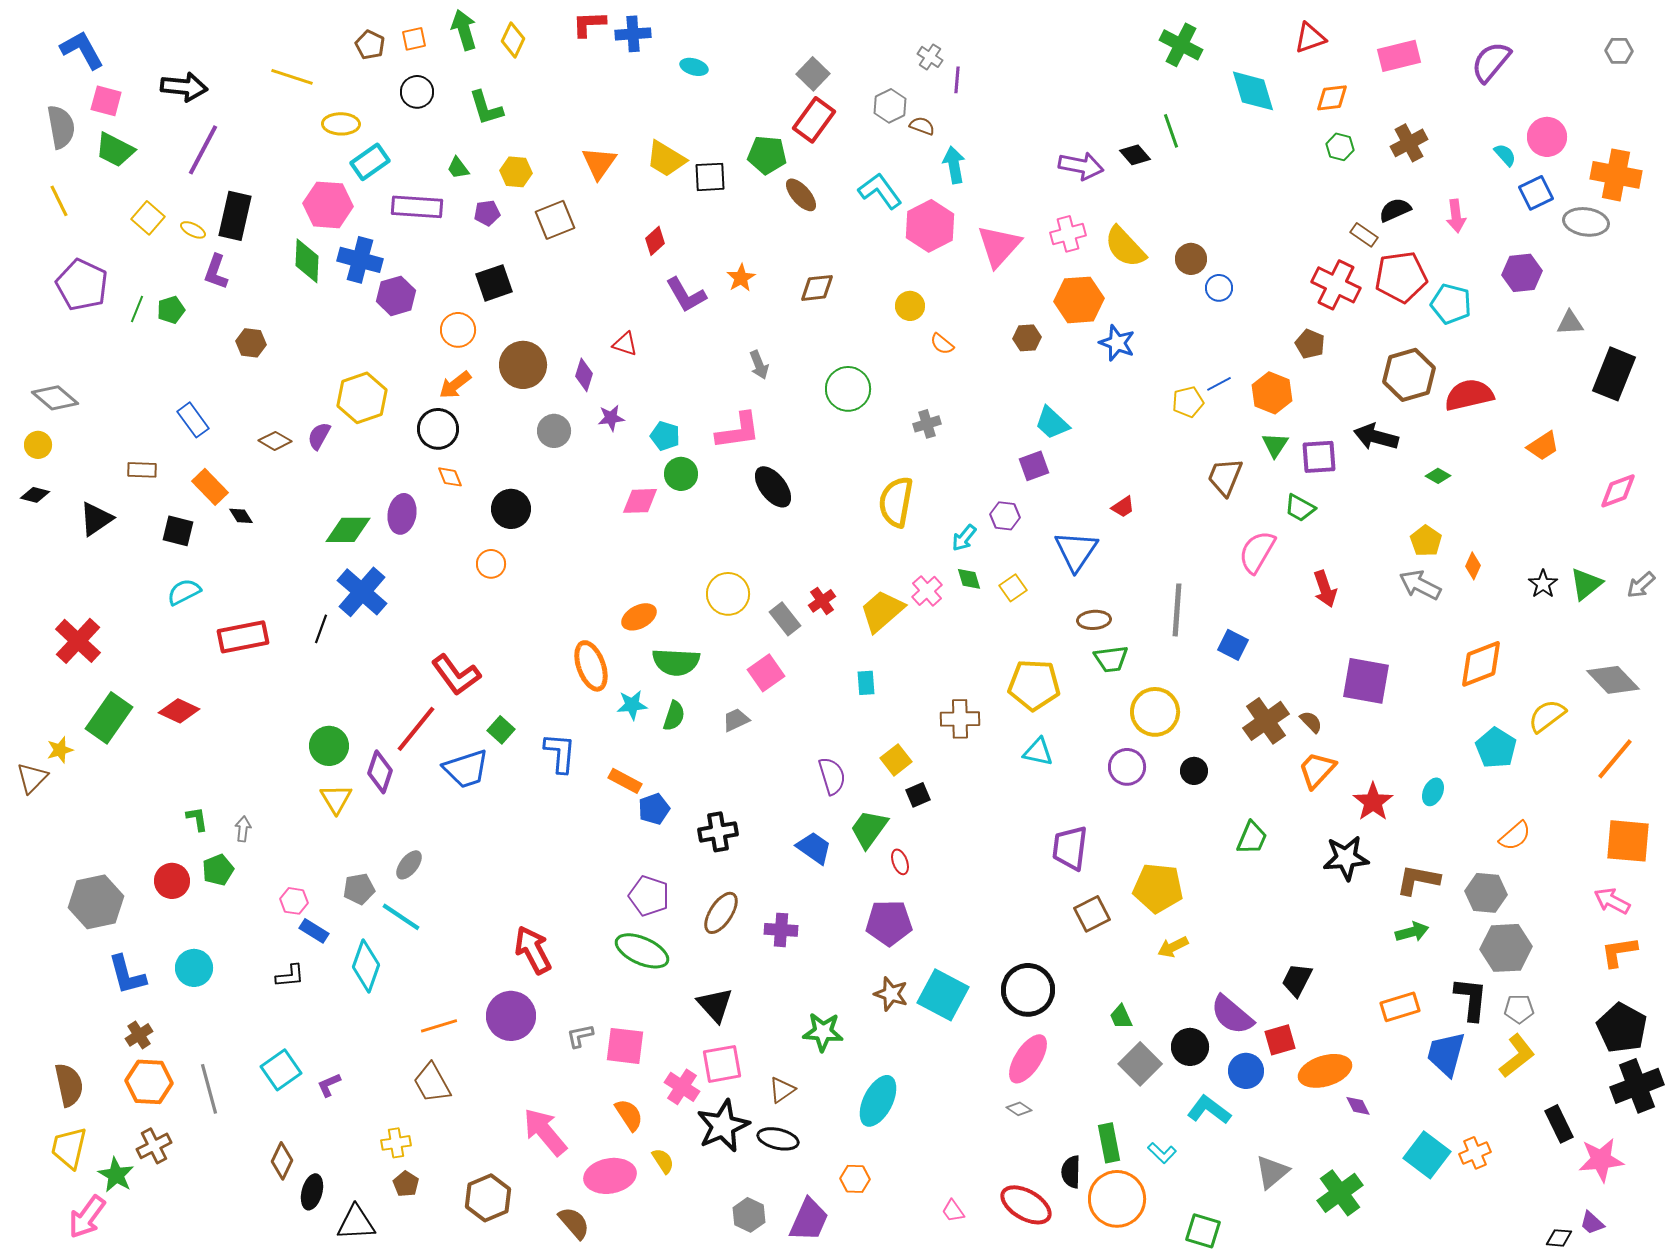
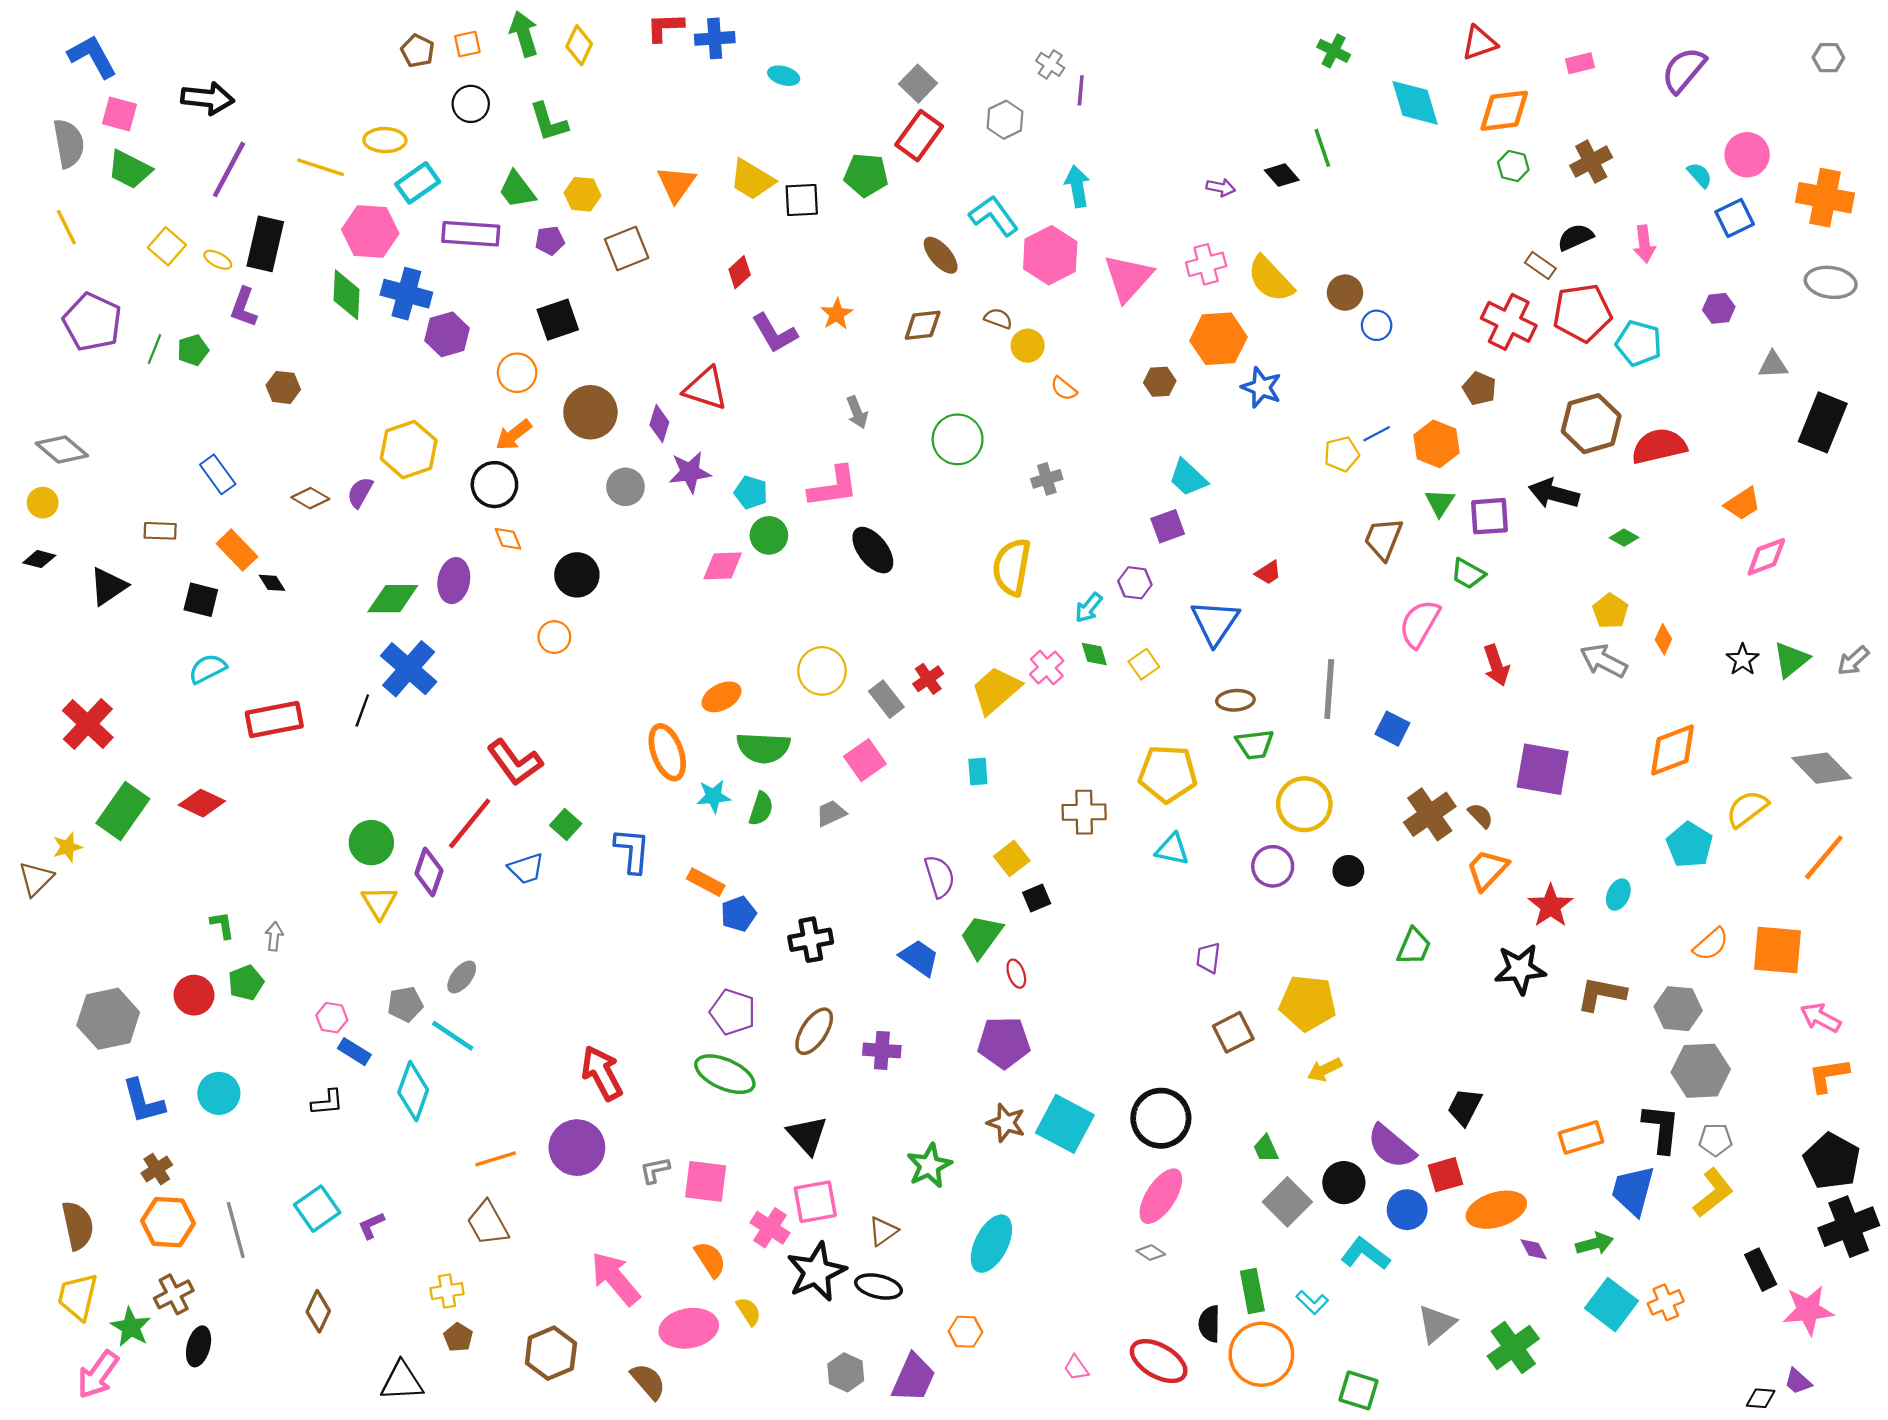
green cross: (1181, 45) -> (1334, 51), size x0.7
pink rectangle: (1399, 56) -> (1580, 63), size x0.6
yellow line: (292, 77) -> (321, 167), moved
orange diamond: (1332, 98) -> (1504, 111), size x1.4
brown semicircle: (922, 126) -> (998, 319), moved
purple arrow: (1081, 166) -> (1221, 187), size x0.6
green trapezoid: (458, 168) -> (517, 190), size x1.5
brown ellipse: (801, 195) -> (941, 255), moved
gray ellipse: (1586, 222) -> (1831, 282), moved
purple hexagon: (1522, 273) -> (1719, 308), size x0.7
red triangle: (625, 344) -> (706, 389), size x1.6
purple star: (611, 418) -> (690, 472), size x1.4
pink diamond: (1618, 491) -> (1766, 557), moved
blue trapezoid: (466, 769) -> (526, 869), size x0.7
orange square: (1628, 841) -> (1778, 950), moved
purple trapezoid: (1070, 848) -> (1208, 958), size x0.6
green arrow: (1412, 932) -> (1595, 1244), moved
green star: (823, 1032) -> (929, 1166), turned -30
black ellipse: (312, 1192) -> (199, 1346), moved

